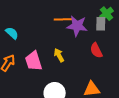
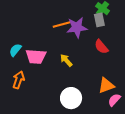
cyan semicircle: (12, 33) -> (15, 50), turned -80
pink trapezoid: (34, 61) -> (36, 57), moved, turned -55

